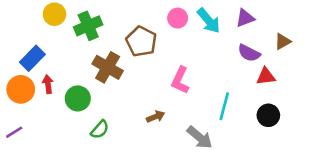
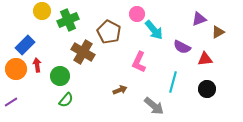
purple triangle: (245, 18) -> (199, 19), moved
cyan arrow: (209, 21) -> (154, 30), moved
purple semicircle: (249, 53) -> (182, 47), moved
green semicircle: (100, 130) -> (66, 100), moved

